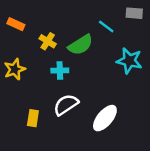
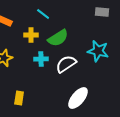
cyan line: (106, 27) -> (43, 14), moved
yellow cross: (48, 41) -> (31, 35), turned -32
white semicircle: (66, 105) -> (66, 64), moved

